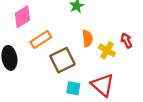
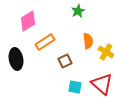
brown square: (63, 60) -> (65, 61), size x0.6

